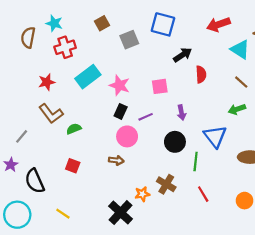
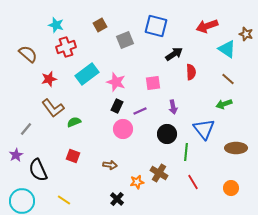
brown semicircle: (28, 37) -> (28, 54), moved, turned 120
brown arrow: (116, 160) -> (110, 165), moved
black cross: (121, 213) -> (117, 199), size x0.6

